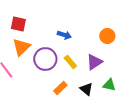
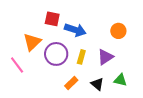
red square: (18, 24) -> (52, 19), moved
blue arrow: (64, 35) -> (75, 30), size x1.5
yellow rectangle: (70, 62) -> (81, 57), turned 56

